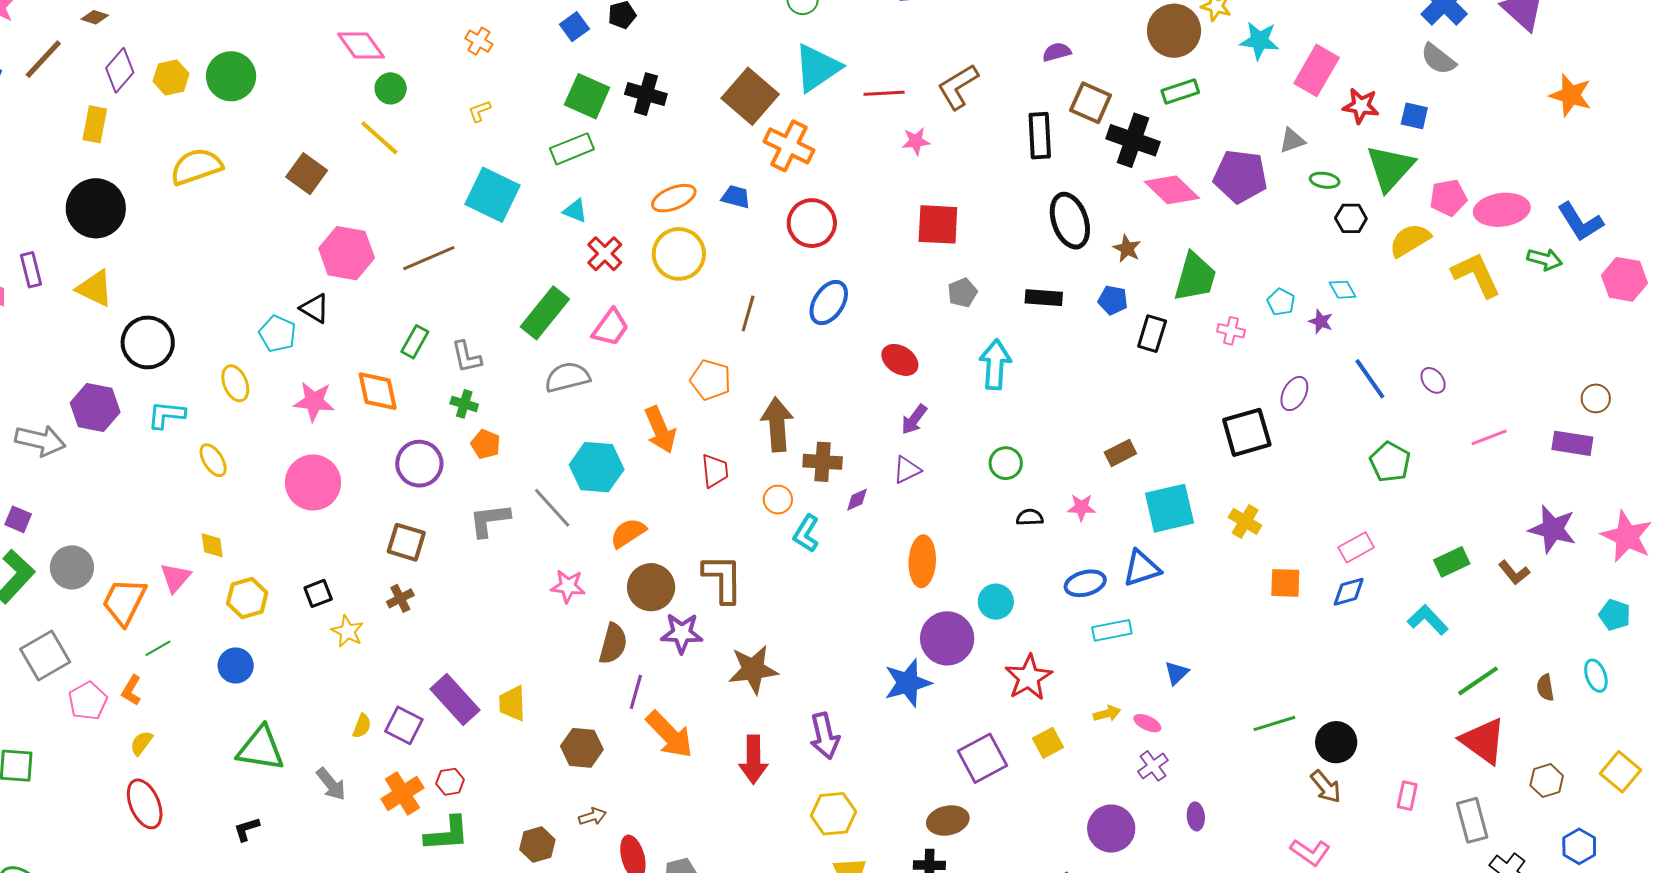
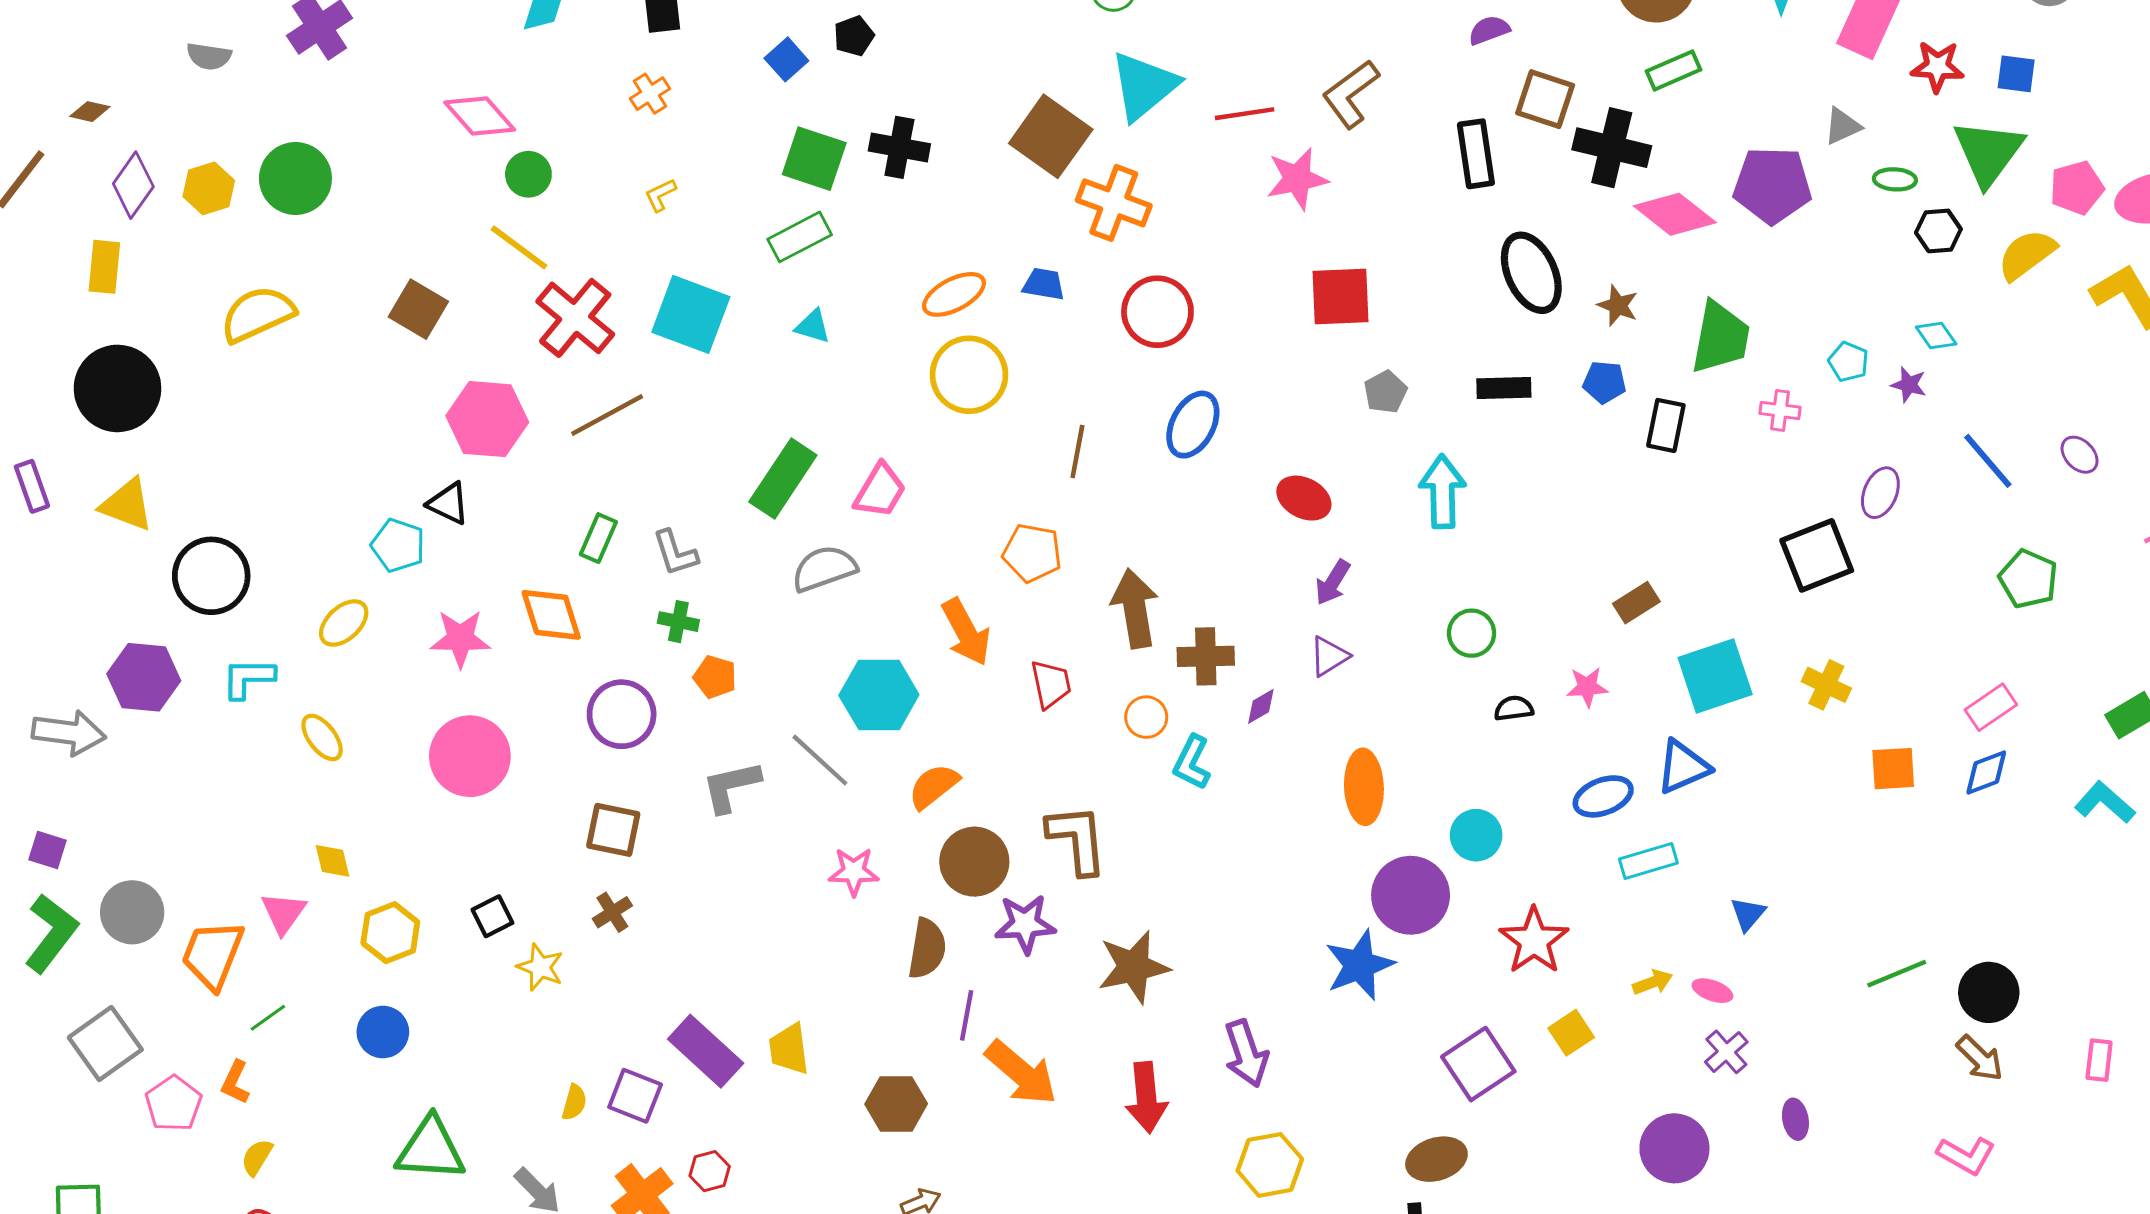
orange cross: (479, 41) -> (650, 94), turned 32
pink star: (916, 141) -> (1297, 179), size x1.5
red cross: (605, 254) -> (575, 318), moved, size x1.5
yellow ellipse: (235, 383) -> (344, 623), turned 75

